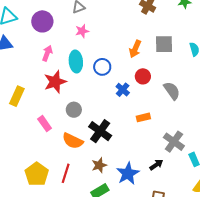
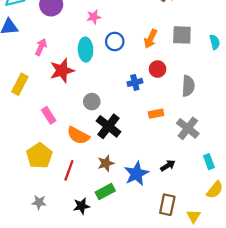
pink arrow: (47, 53) -> (41, 47), moved
blue circle: (102, 67) -> (115, 41), moved
blue cross: (123, 90) -> (135, 82), turned 32
gray semicircle: (172, 91) -> (188, 86), turned 36
gray circle: (74, 110) -> (92, 102), moved
gray cross: (174, 142) -> (188, 128), moved
yellow pentagon: (37, 174) -> (39, 156), moved

